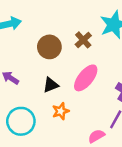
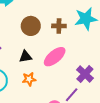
brown cross: (83, 40) -> (59, 26), turned 32

